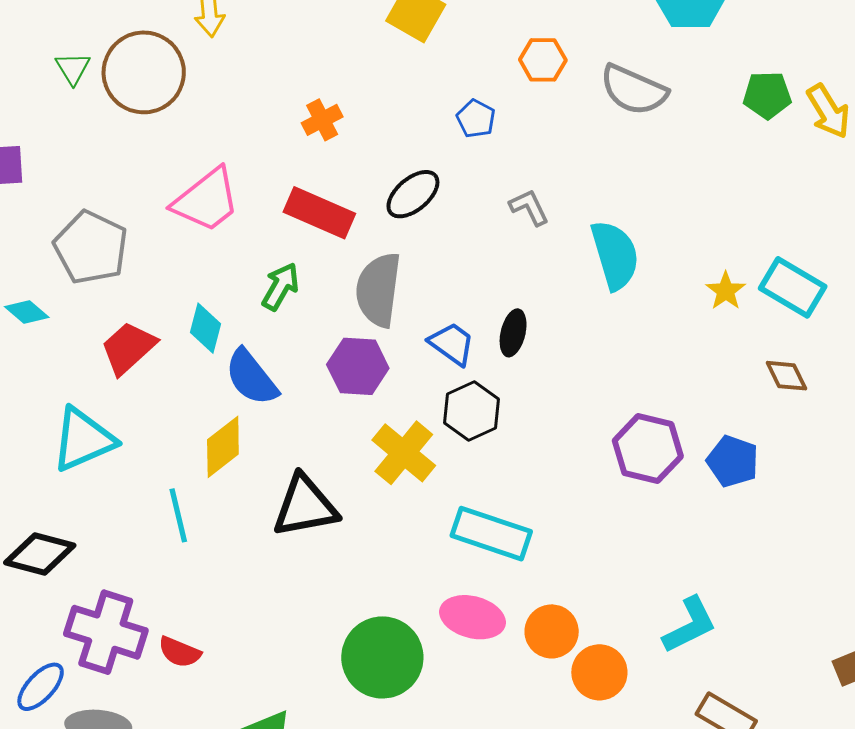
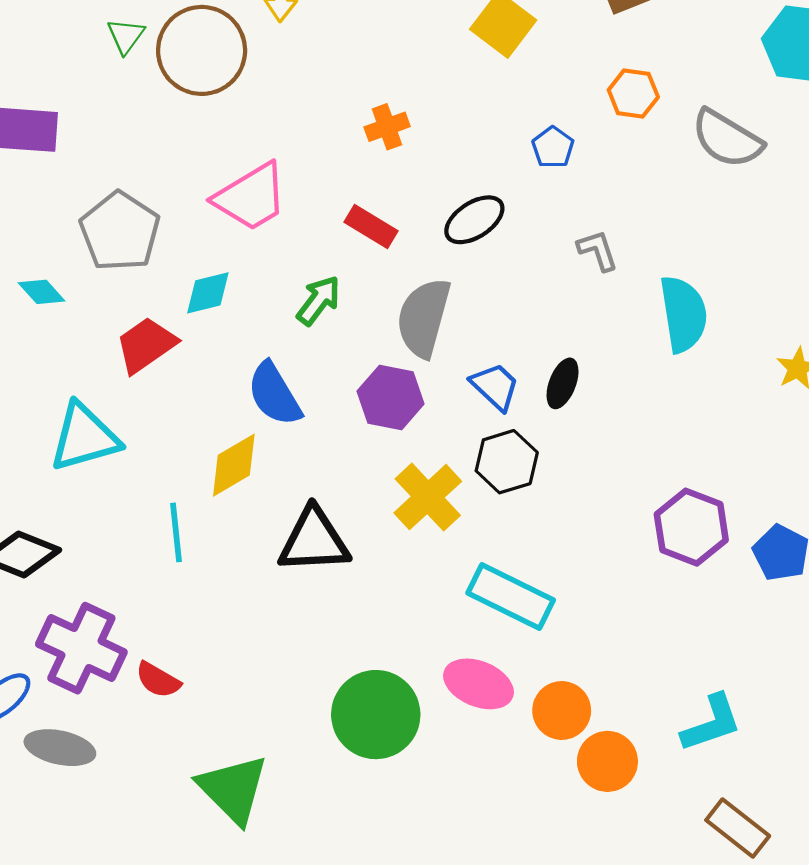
red rectangle: (319, 213) -> (371, 226), size x0.7
cyan diamond: (206, 328) -> (208, 293), moved, turned 54

